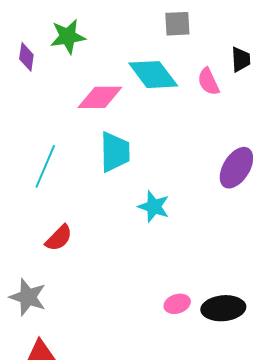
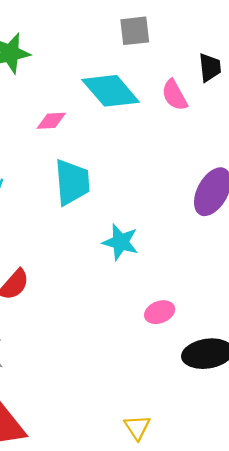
pink diamond: (100, 97) -> (51, 121), size x0.6
pink ellipse: (177, 304) -> (160, 312), moved

